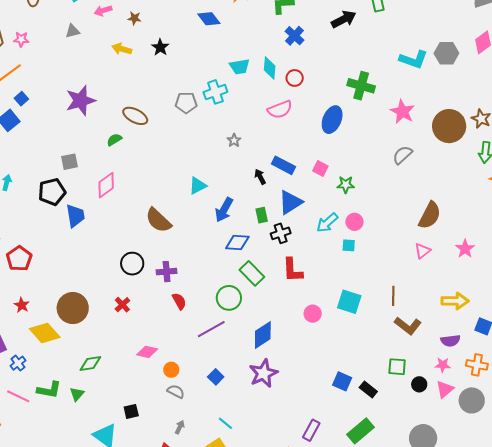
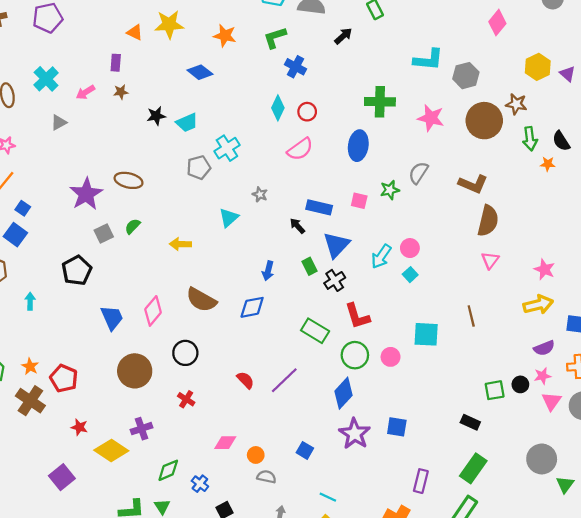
black arrow: (344, 19) -> (343, 36), size x0.7
black star: (160, 47) -> (156, 116), turned -30
yellow arrow: (122, 49) -> (180, 244), moved
gray hexagon: (446, 53) -> (466, 76), moved
cyan trapezoid: (240, 67) -> (187, 123), moved
cyan diamond: (270, 68) -> (278, 108), turned 35
brown ellipse: (135, 116) -> (129, 180), moved
gray semicircle: (402, 155) -> (418, 173), moved
gray square: (69, 162) -> (104, 234), moved
pink diamond: (106, 185) -> (153, 311), moved
green star: (346, 185) -> (390, 190), moved
cyan triangle: (198, 186) -> (229, 218), moved
black pentagon: (52, 192) -> (77, 270), moved
blue arrow: (224, 210) -> (268, 271), size x0.7
blue diamond: (237, 242) -> (252, 307), moved
cyan square: (349, 245) -> (410, 275), turned -32
pink star: (465, 249) -> (544, 269), moved
purple cross: (167, 272) -> (142, 429), moved
green circle: (229, 298) -> (355, 355), moved
brown circle: (73, 308) -> (135, 371), moved
brown L-shape: (408, 326) -> (473, 184), moved
purple line: (211, 329) -> (284, 380), moved
blue cross: (18, 363) -> (200, 484), moved
blue square: (342, 381) -> (397, 427), moved
black circle: (419, 384) -> (520, 384), moved

